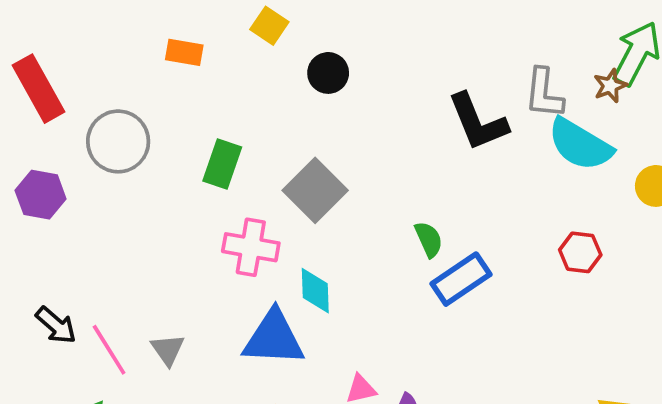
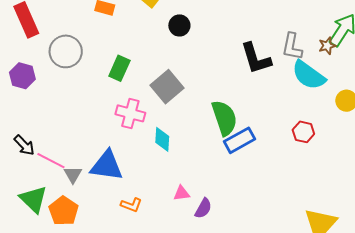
green semicircle: (429, 239) -> (224, 118), size x1.8
blue triangle: (274, 338) -> (107, 166), moved
pink line: (109, 350) -> (51, 161), turned -36
gray triangle: (168, 350) -> (73, 175), moved

